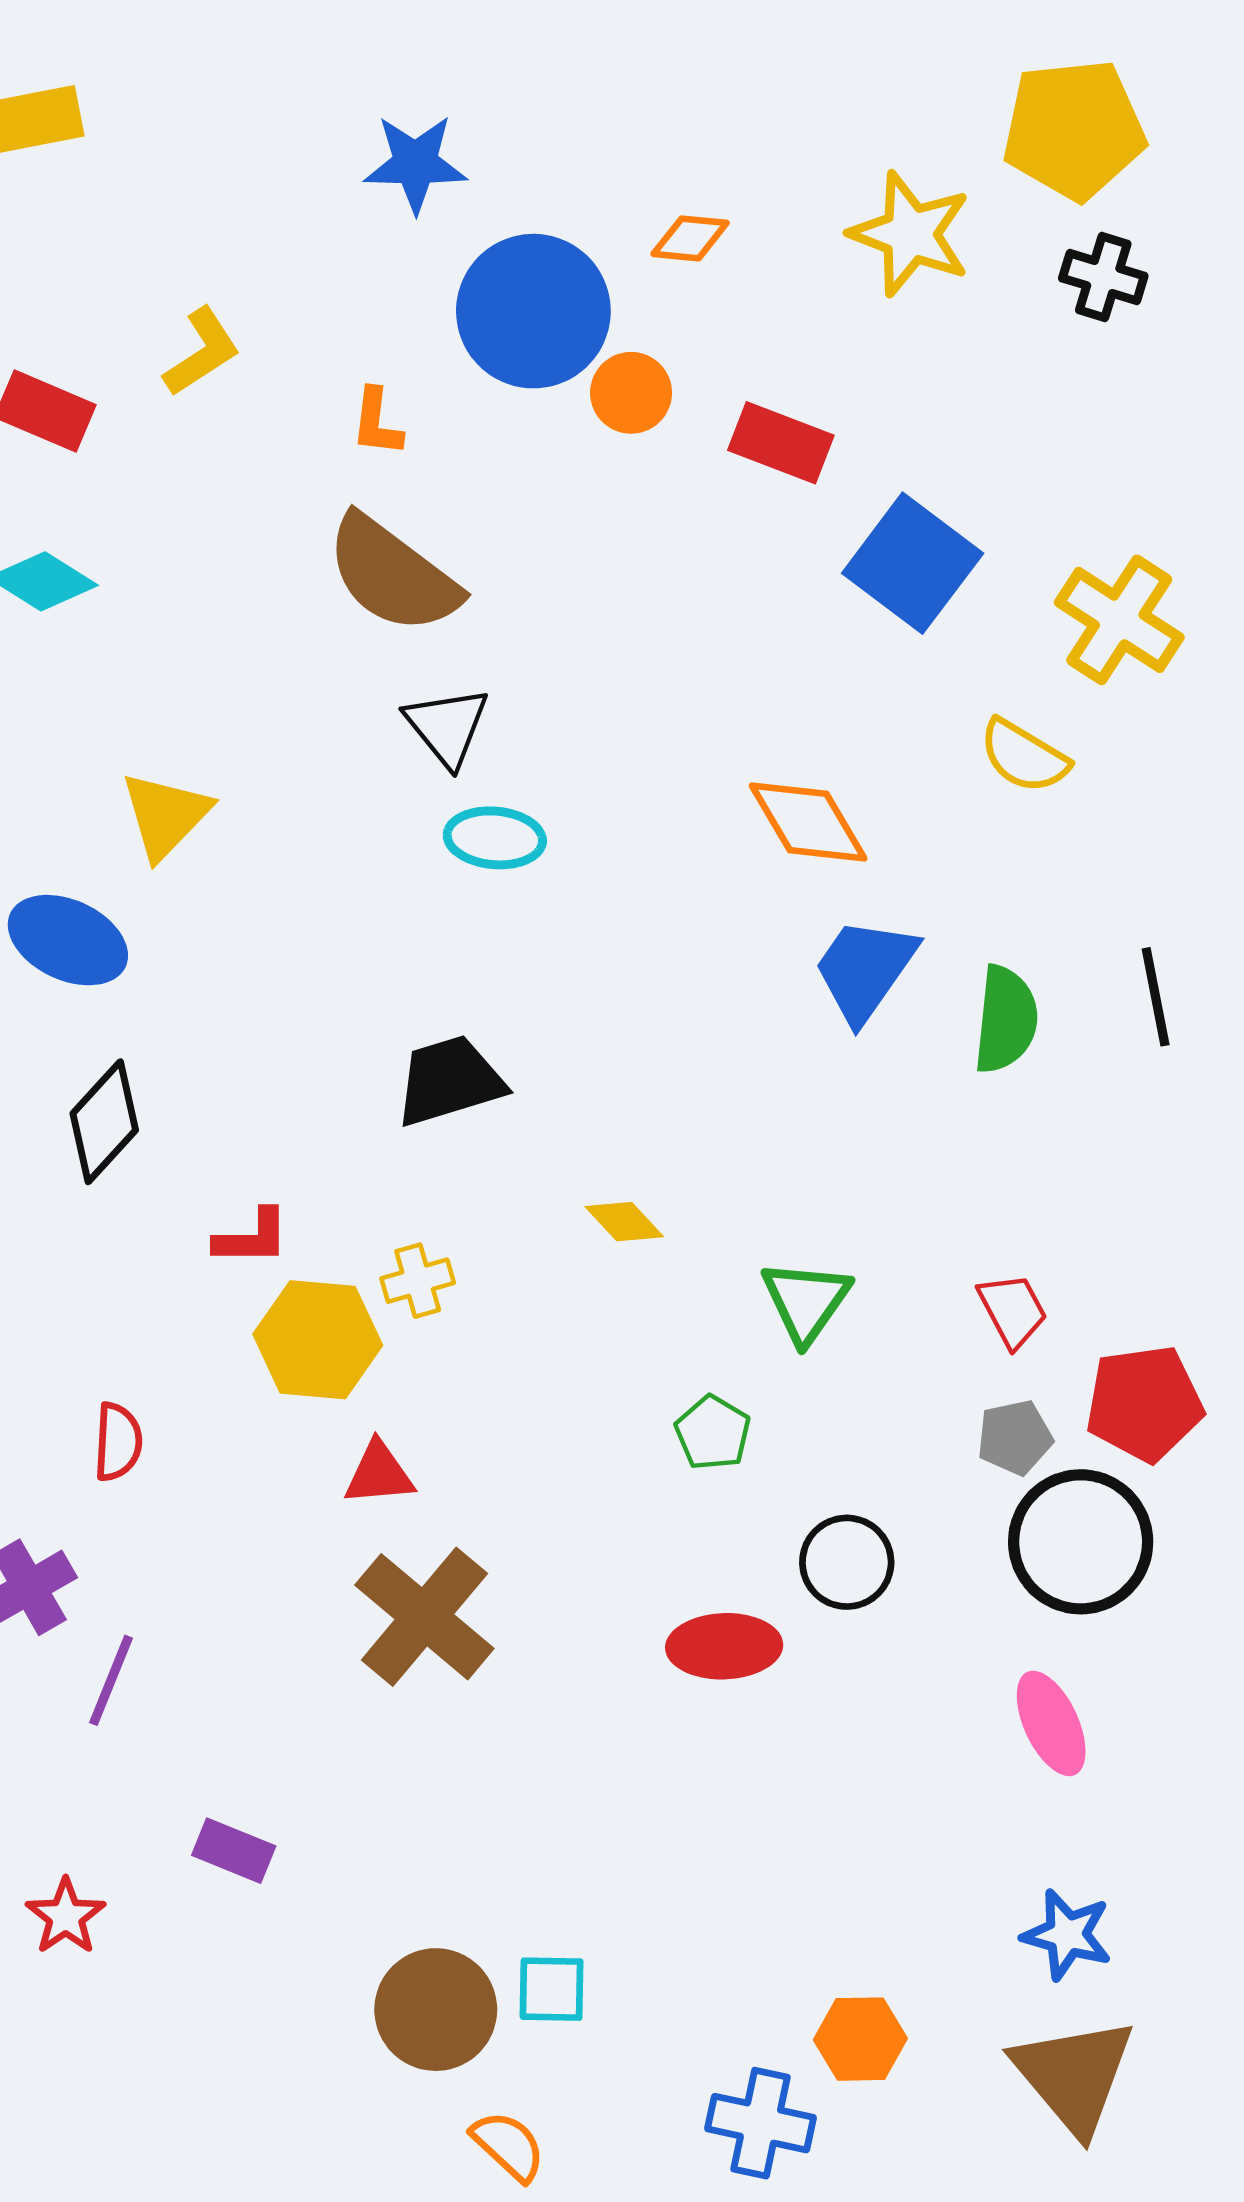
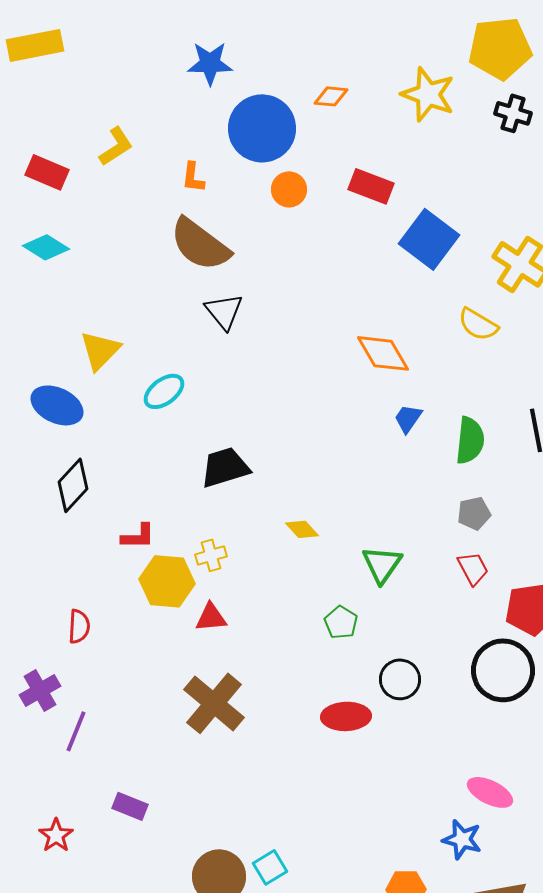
orange circle: (631, 393) -> (289, 189), moved
cyan ellipse: (495, 838) -> (164, 391), moved, turned -42
blue trapezoid: (865, 970) -> (408, 418), size x0.6
gray pentagon: (1015, 1437) -> (474, 513), moved
red triangle: (379, 1474) -> (211, 617), moved
pink ellipse: (1051, 1723) -> (490, 792), moved, turned -39
blue star: (1067, 1935) -> (462, 839), moved
cyan square: (552, 1989) -> (270, 867), turned -32

